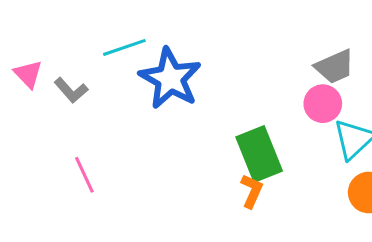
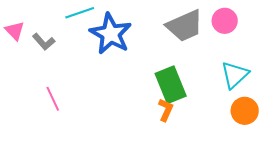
gray trapezoid: (335, 67) -> (185, 26), moved, size x1.4
pink circle: (323, 104) -> (225, 21), moved

